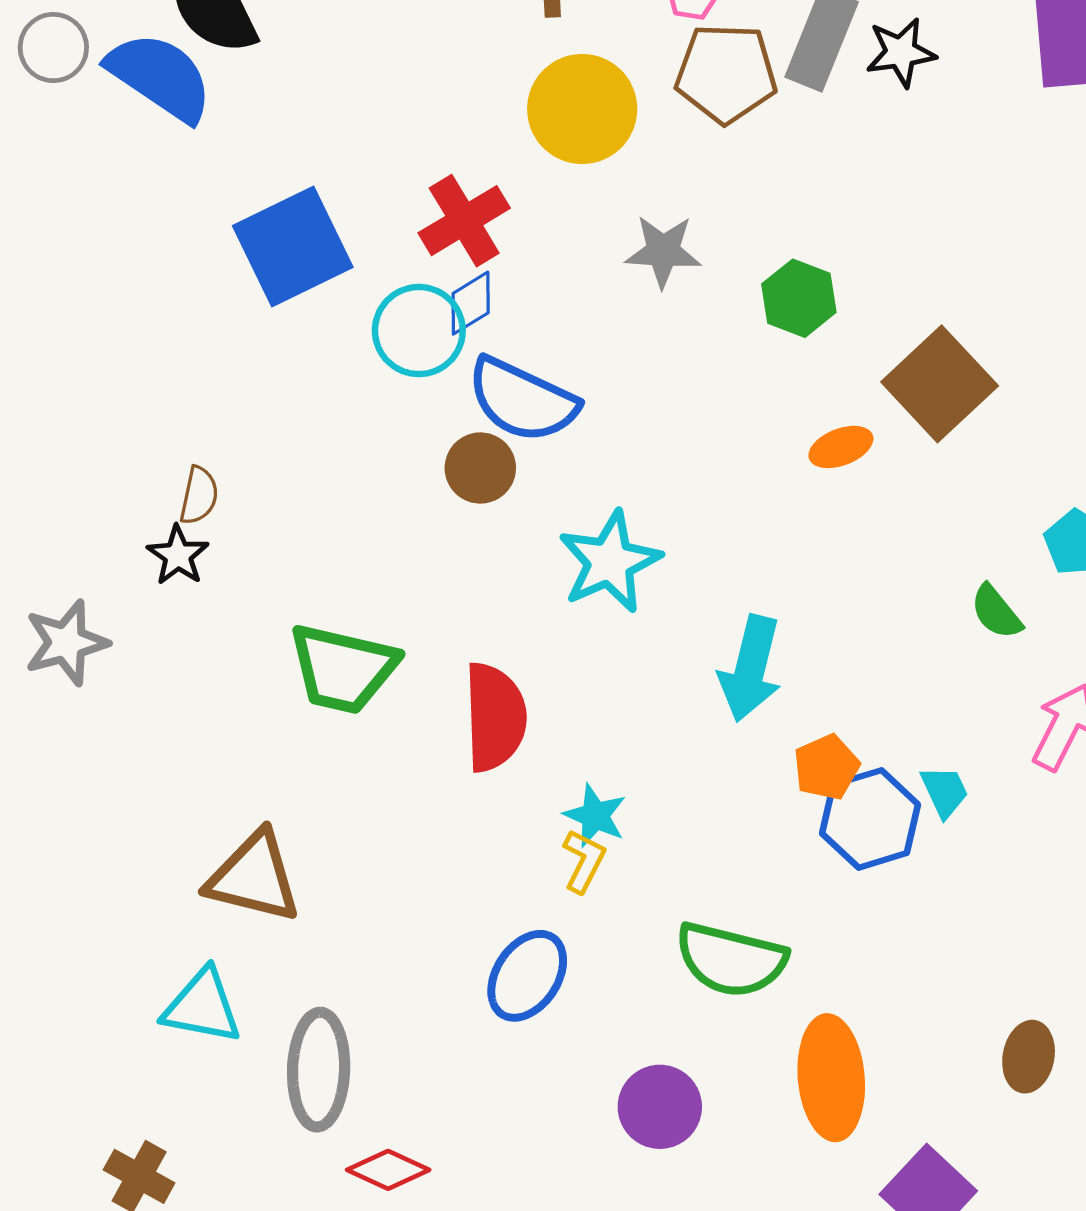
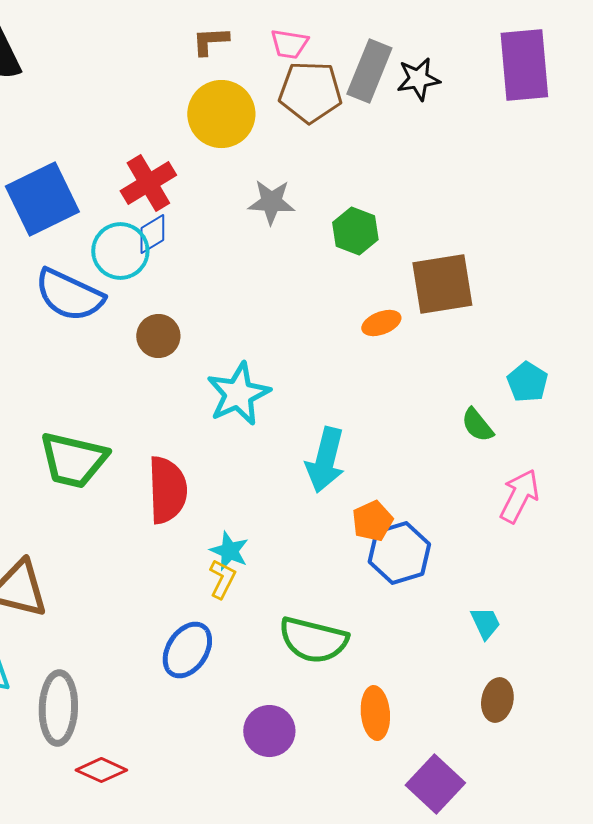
brown square: (940, 384) -> (442, 284), turned 34
blue semicircle: (522, 400) -> (69, 295), moved
cyan trapezoid: (944, 791) -> (485, 623), moved
orange ellipse: (831, 1078) -> (375, 713), size x0.7

